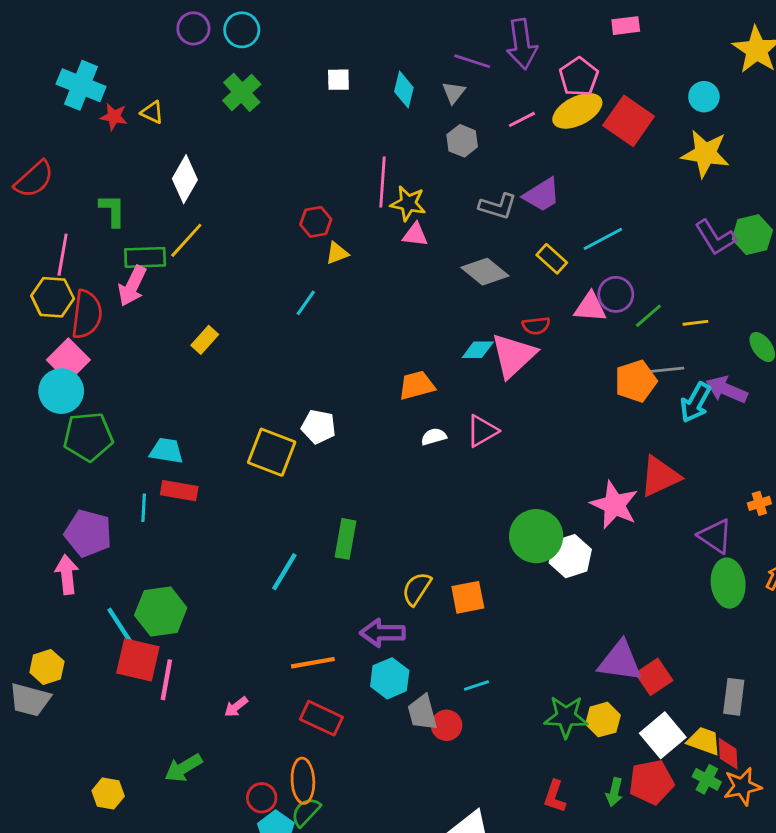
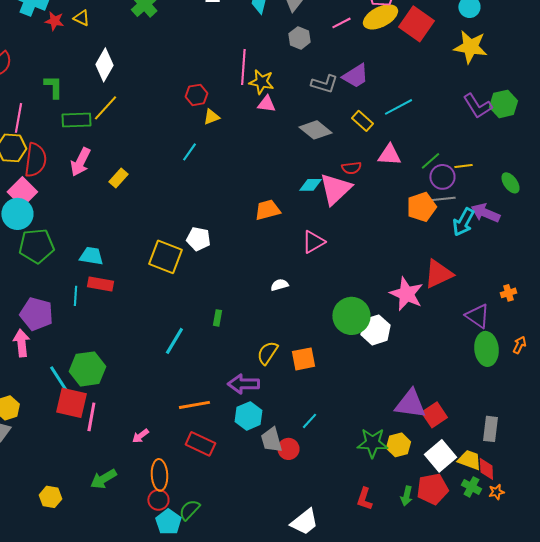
pink arrow: (132, 286) -> (80, 162), moved
purple circle: (616, 294) -> (442, 177), moved
white semicircle: (434, 437) -> (279, 285), moved
green rectangle: (346, 539) -> (217, 318), size x0.6
cyan line: (476, 685) -> (309, 421), turned -30
orange ellipse: (303, 781) -> (159, 475), moved
orange star: (742, 786) -> (496, 492), size x0.6

